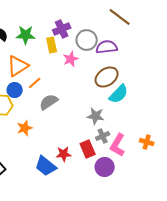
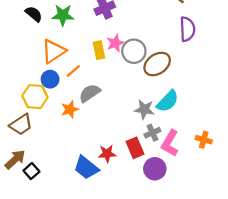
gray circle: (87, 40) -> (134, 51), moved
yellow rectangle: (52, 45) -> (99, 50), moved
purple semicircle: (107, 47) -> (187, 29), moved, turned 95
cyan semicircle: (119, 94) -> (168, 101), moved
orange star: (25, 128) -> (70, 109), moved

